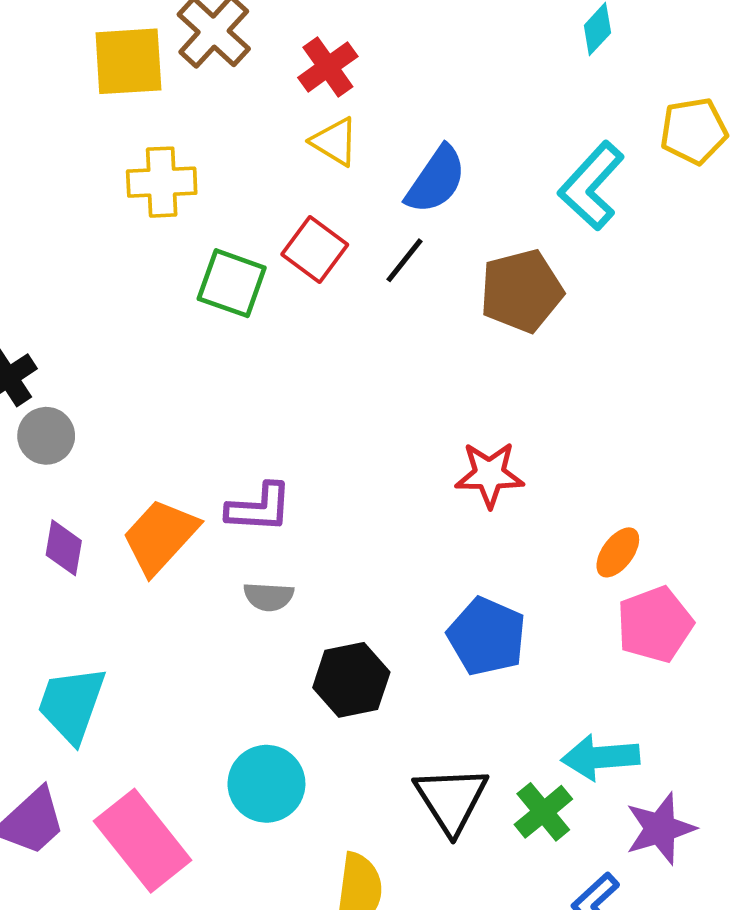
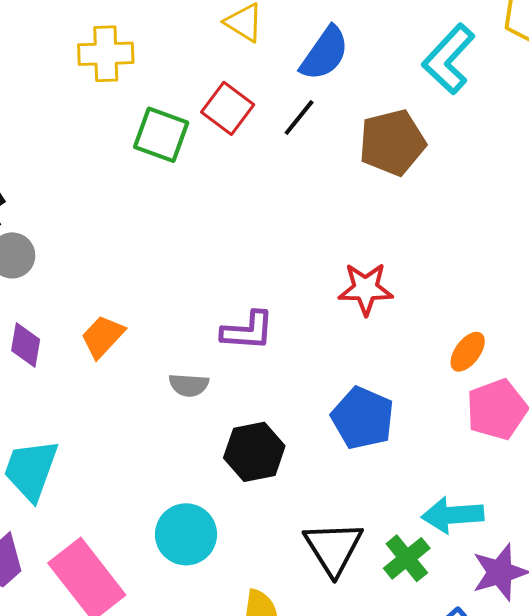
purple L-shape: (259, 508) -> (248, 331), moved
orange trapezoid: (160, 537) -> (103, 336), size x0.7

